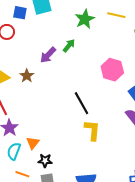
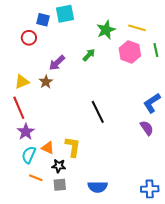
purple arrow: (48, 55) -> (57, 63), moved
pink hexagon: (112, 70) -> (130, 52), moved
yellow L-shape: (92, 130) -> (73, 147), moved
orange triangle: (33, 143) -> (48, 148), turned -48

